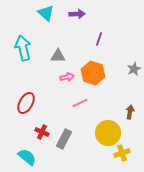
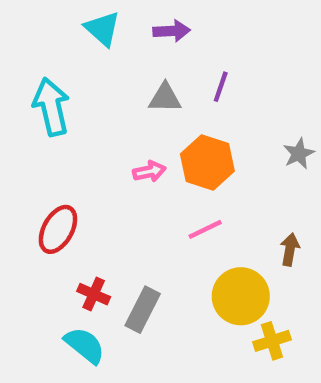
gray triangle: (58, 56) -> (165, 98), moved
pink line: (80, 103) -> (205, 229), moved
cyan semicircle: (27, 157) -> (85, 345), moved

